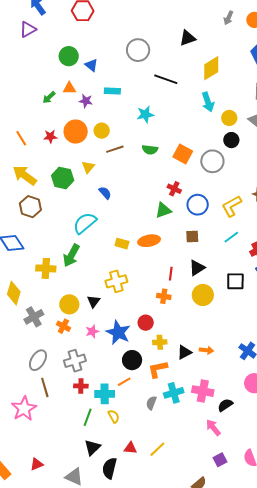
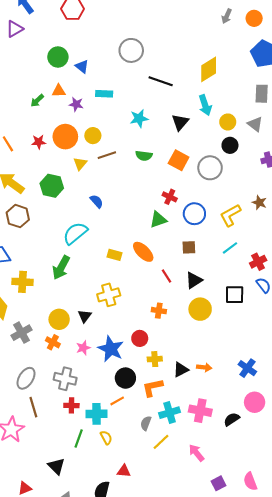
black triangle: (188, 38) -> (180, 122), moved, turned -30
yellow triangle: (88, 167) -> (80, 164), moved
orange ellipse: (149, 241) -> (143, 252), turned 55
yellow cross: (46, 268) -> (22, 282), moved
red line: (171, 274) -> (167, 276), moved, turned -40
gray cross: (75, 361) -> (65, 379), turned 30
black semicircle: (225, 405) -> (232, 419), moved
pink arrow: (213, 428) -> (196, 453), moved
black triangle: (92, 447) -> (56, 466), moved, turned -30
yellow line: (157, 449) -> (161, 442), moved

